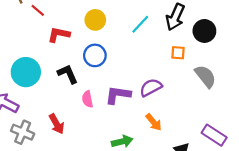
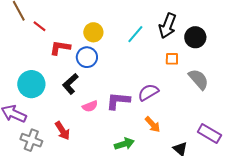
blue circle: (95, 55) -> (87, 57), moved
black L-shape: (68, 74) -> (70, 84), turned -105
pink semicircle: (87, 99) -> (90, 106), turned -98

